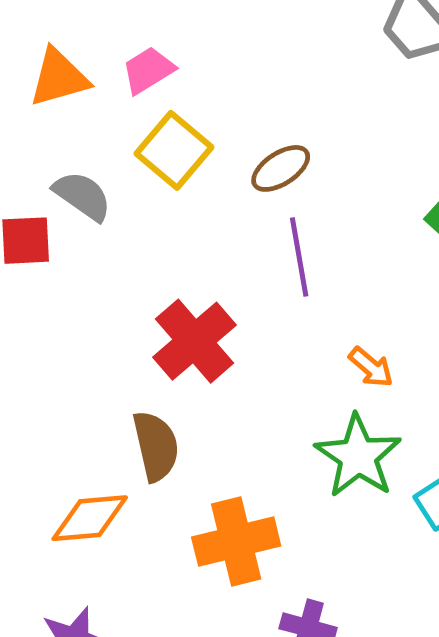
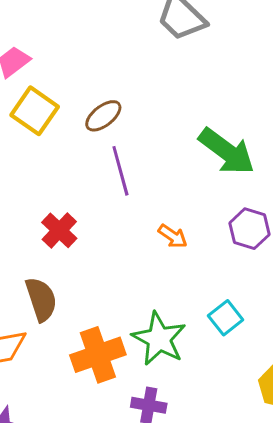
red cross: (195, 341) -> (59, 230), size x0.7
green star: (358, 456) -> (159, 339), moved

